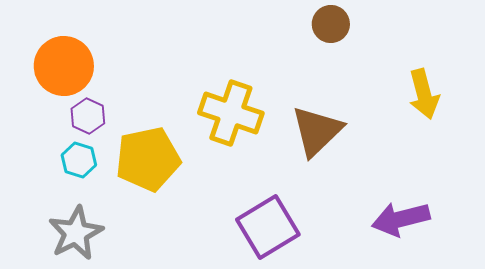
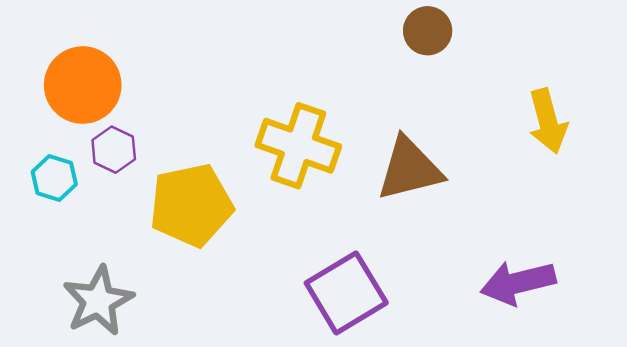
brown triangle: (317, 131) -> (410, 169), turned 30
cyan hexagon: (79, 160) -> (54, 178), moved

